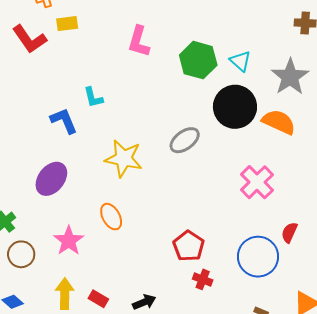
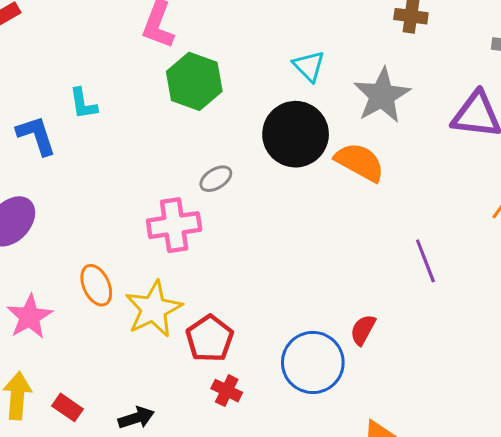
green hexagon: (198, 60) -> (194, 81), moved
gray ellipse: (185, 140) -> (216, 179), size x0.7
yellow star: (124, 159) -> (153, 309), moved, turned 30
pink cross: (257, 182) -> (174, 225), moved, turned 32

